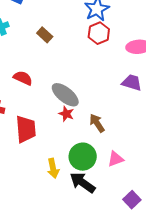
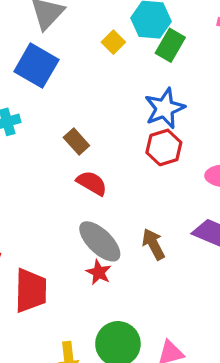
red semicircle: (23, 78) -> (92, 183), moved
brown arrow: (97, 123) -> (153, 244), moved

